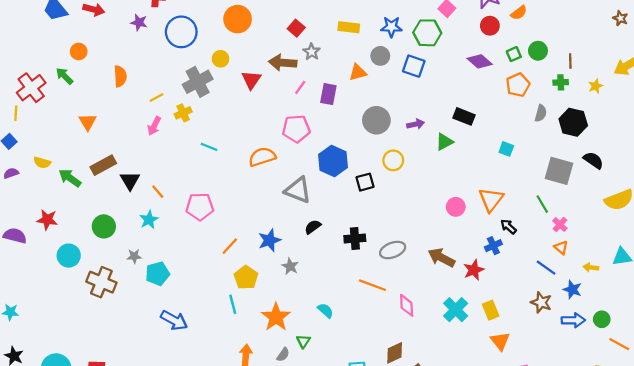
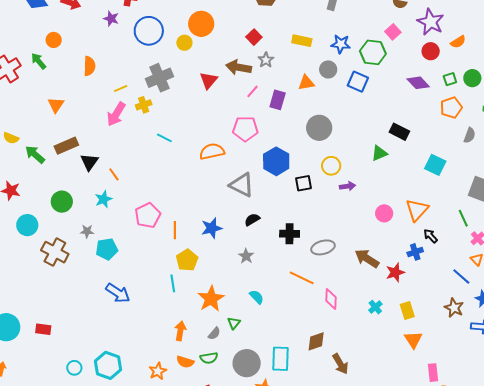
yellow circle: (221, 59) -> (184, 43), moved
purple arrow: (416, 124) -> (348, 186), moved
pink arrow: (154, 126) -> (116, 114), size x1.4
cyan square: (506, 149) -> (435, 165), size x1.5
pink pentagon: (200, 207) -> (148, 215), moved, turned -30
orange line: (230, 246) -> (175, 230), turned -48
gray star: (290, 266) -> (246, 256), moved
cyan cross: (456, 310) -> (375, 307), size x0.6

